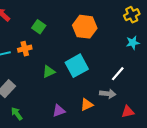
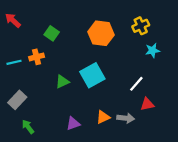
yellow cross: (132, 15) -> (141, 26), moved
gray arrow: (108, 94) -> (126, 118), moved
red triangle: (128, 112) -> (147, 104), moved

